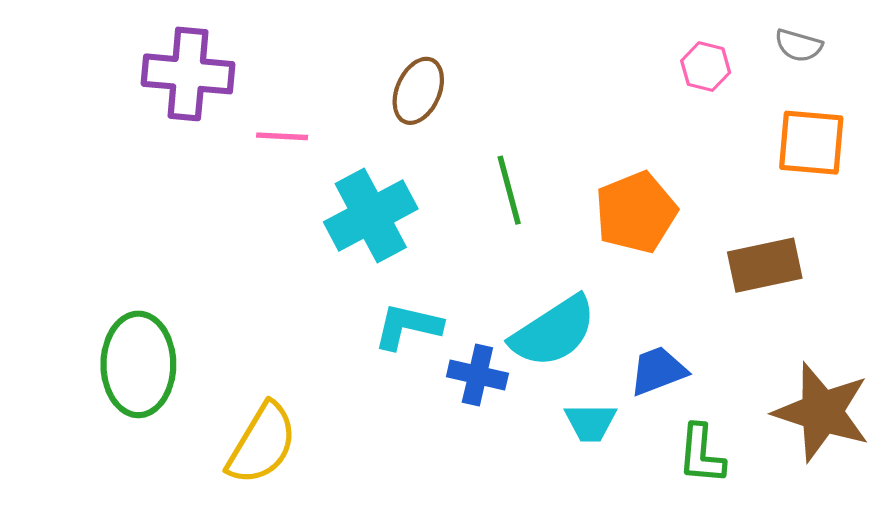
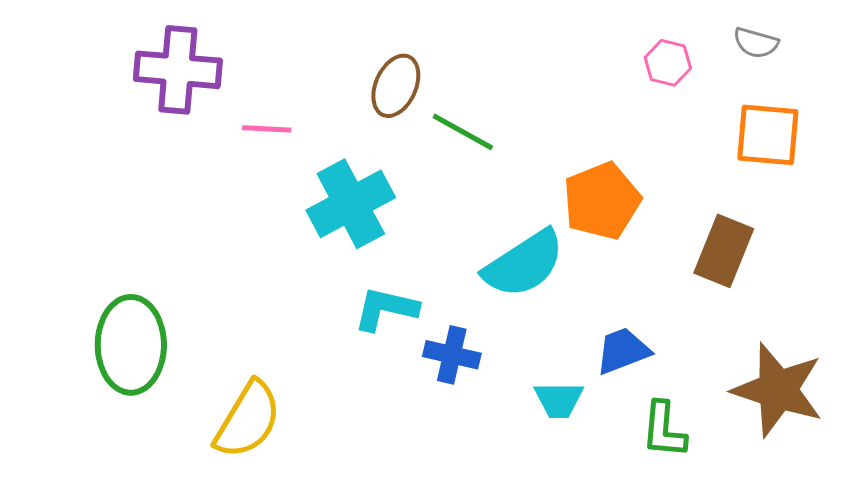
green line: (509, 190) -> (463, 132), moved, turned -46
brown rectangle: (765, 265) -> (724, 251), turned -56
cyan semicircle: (553, 332) -> (524, 264), moved

